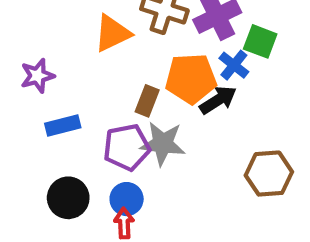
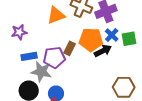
green square: (260, 41) -> (129, 39), moved, turned -35
gray star: (163, 144) -> (41, 72), moved
purple pentagon: (127, 147) -> (54, 58), moved

